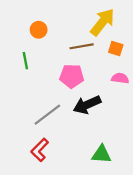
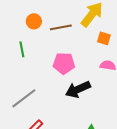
brown line: (82, 46) -> (61, 27), moved
gray line: (47, 115) -> (24, 98), moved

